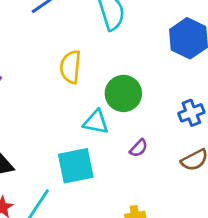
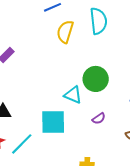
yellow semicircle: (70, 67) -> (65, 32), moved

